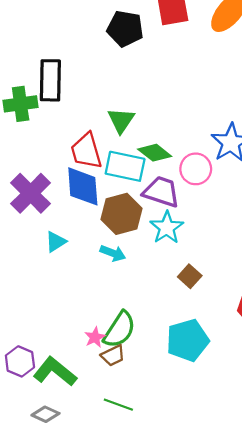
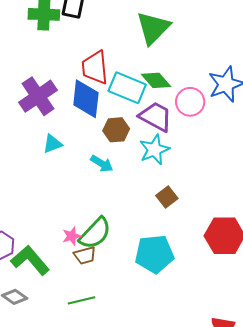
green triangle: (121, 120) -> (153, 28), moved, size x1.4
brown hexagon: (122, 214) -> (116, 130), size x0.7
green line: (118, 405) -> (82, 300), turned -44

